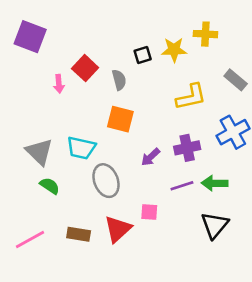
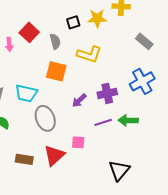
yellow L-shape: (191, 97) -> (89, 54), moved, turned 30
black triangle: (215, 225) -> (119, 170), moved

